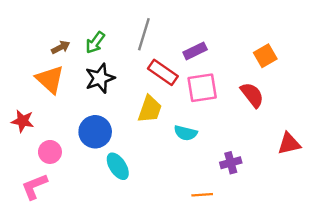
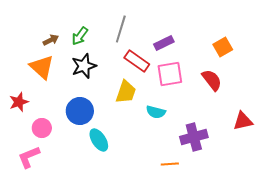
red star: (23, 121) -> (19, 102), turned -30
purple cross: (231, 163) -> (194, 137), size x1.5

